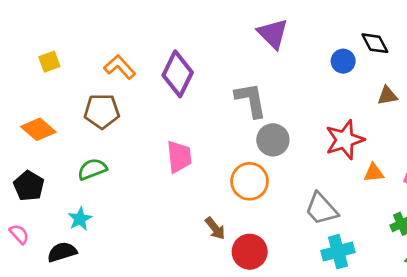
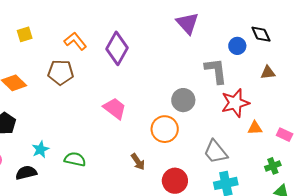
gray L-shape: (251, 100) -> (216, 71), moved
pink trapezoid: (179, 157) -> (115, 108), turned -50
green semicircle: (92, 169) -> (75, 159), moved, turned 30
red circle: (250, 252) -> (175, 181), moved

